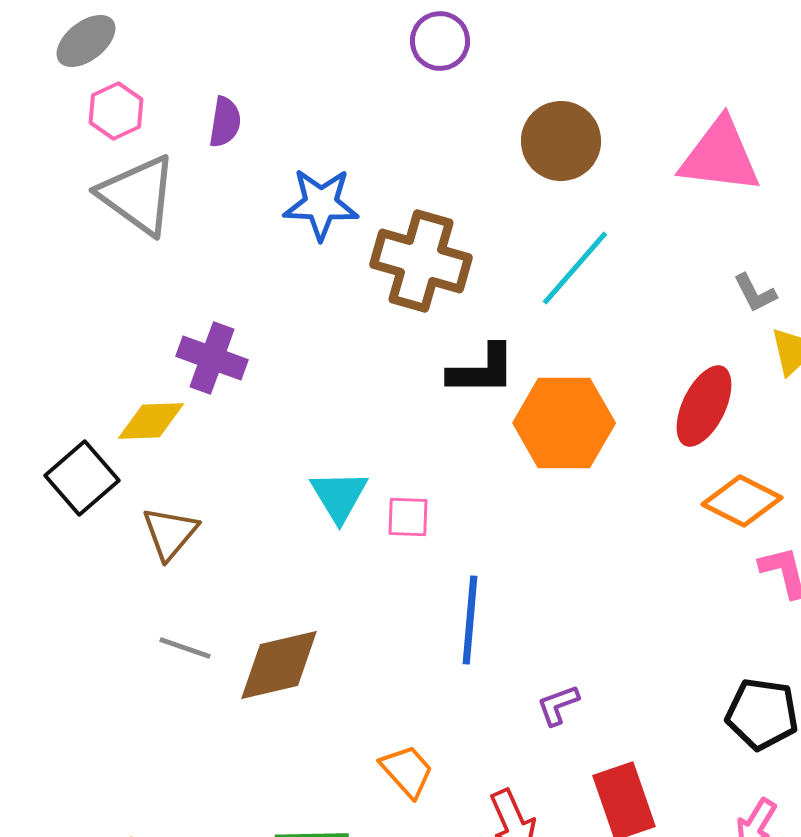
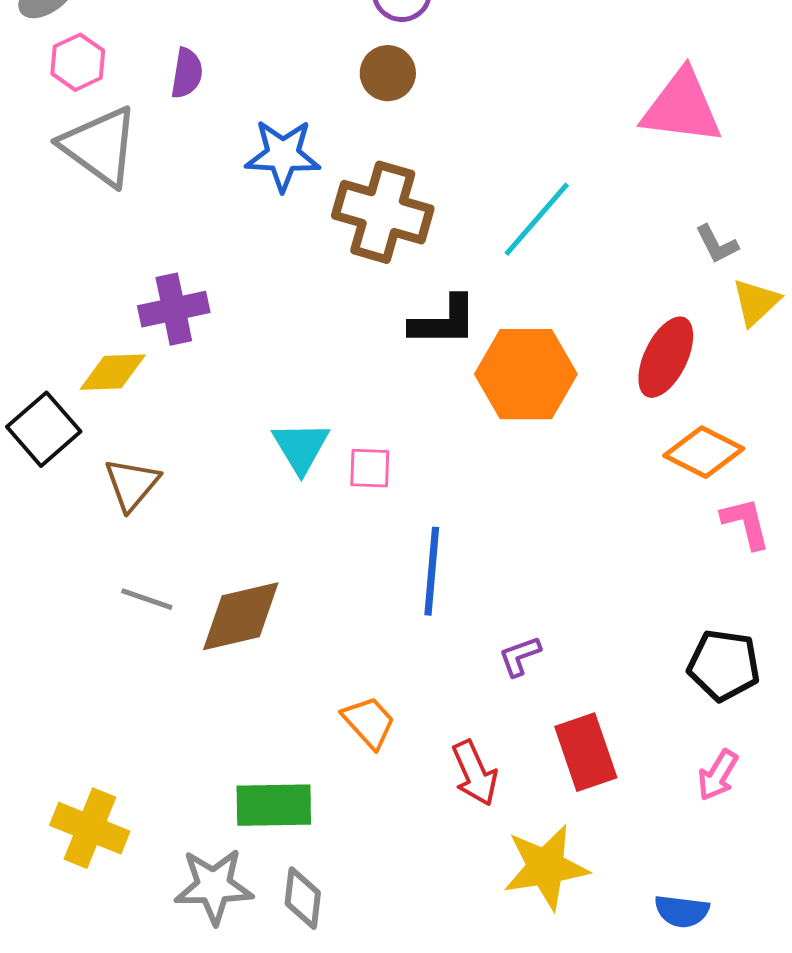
brown circle: (561, 141) -> (388, 73), moved, size x0.7
purple cross: (212, 358) -> (174, 309), turned -32

